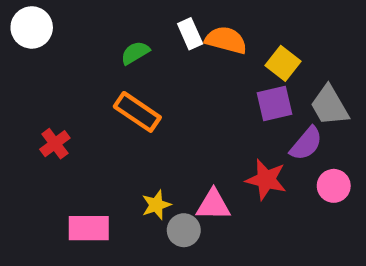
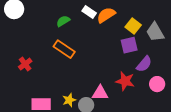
white rectangle: (190, 34) -> (89, 12), turned -32
orange semicircle: (226, 40) -> (106, 15), turned -48
gray trapezoid: (329, 106) -> (155, 32), moved
yellow star: (156, 205) -> (69, 100), moved

